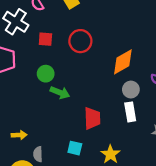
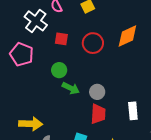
orange diamond: (123, 62) -> (127, 36), moved
gray circle: (131, 90) -> (97, 92), moved
yellow arrow: (19, 135) -> (31, 124), size x1.6

